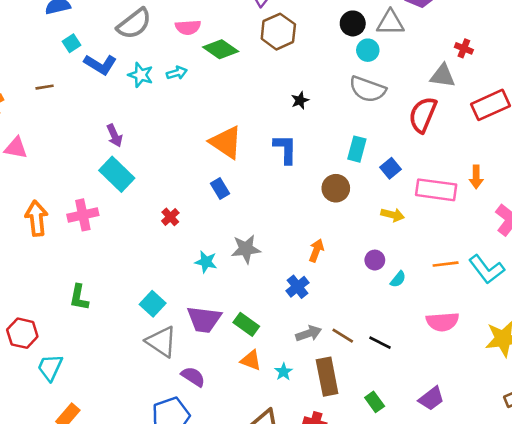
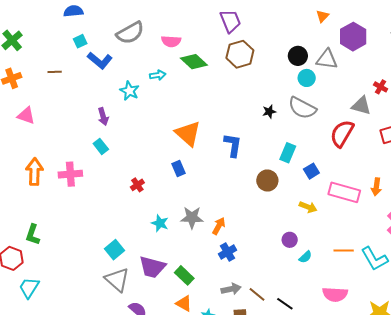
cyan star: (141, 75) -> (129, 91), moved
black star: (300, 100) -> (269, 112), moved
cyan rectangle: (117, 174) -> (101, 146), size x0.6
orange arrow: (316, 250) -> (219, 226), moved
green L-shape: (79, 297) -> (33, 235), moved

